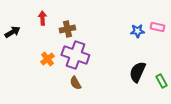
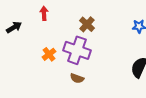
brown cross: (67, 29) -> (87, 24), moved, turned -35
brown semicircle: (75, 83) -> (77, 78), turned -40

